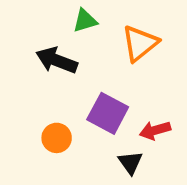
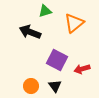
orange circle: (57, 138) -> (31, 86), moved
black triangle: (130, 162) -> (55, 86), moved

